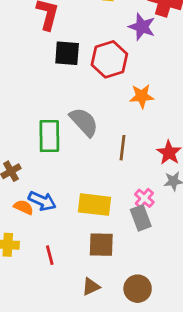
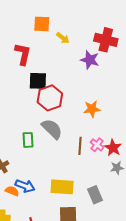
red hexagon: (109, 59) -> (50, 98), moved
green rectangle: (49, 136) -> (28, 140), size x0.7
pink cross: (144, 198) -> (97, 145), moved

